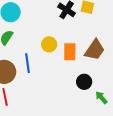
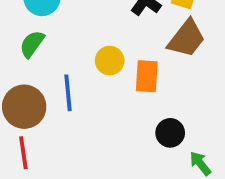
brown trapezoid: (95, 50) -> (186, 39), moved

